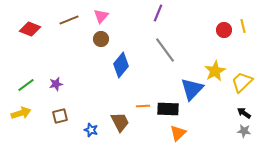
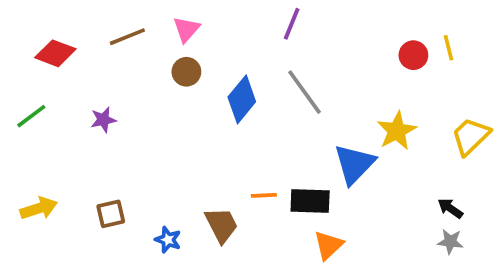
blue diamond: (121, 65) -> (242, 99), moved
yellow trapezoid: (242, 82) -> (471, 136), moved
purple star: (56, 84) -> (103, 120), moved
green line: (26, 85) -> (31, 116), moved

